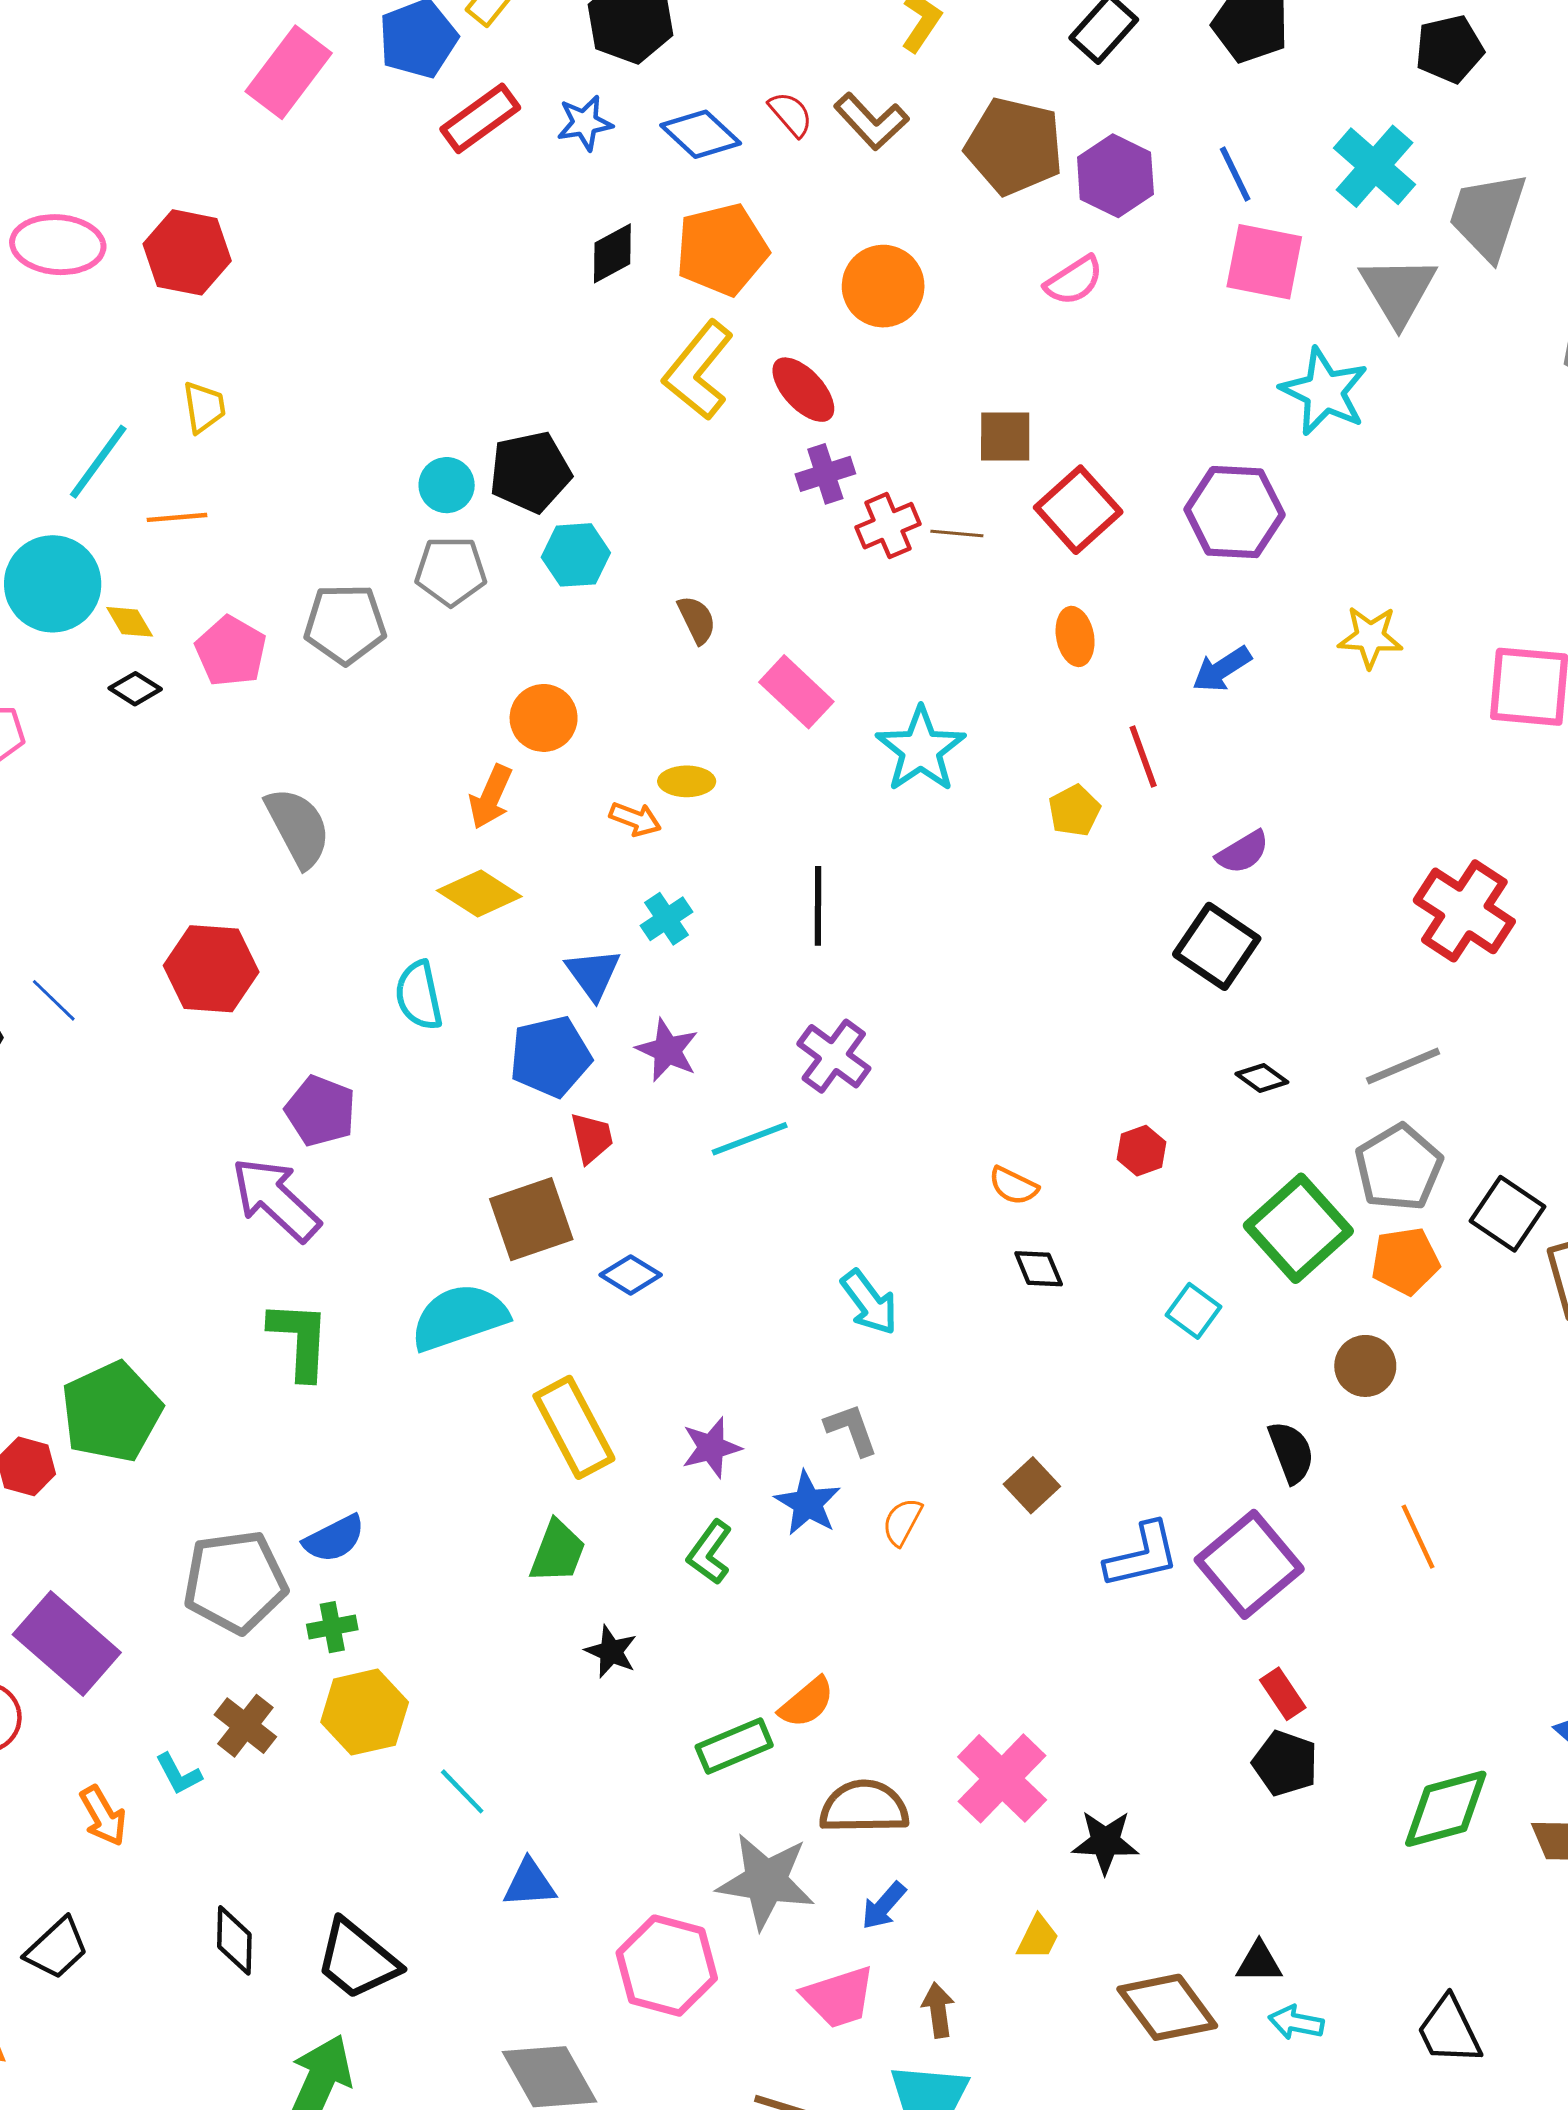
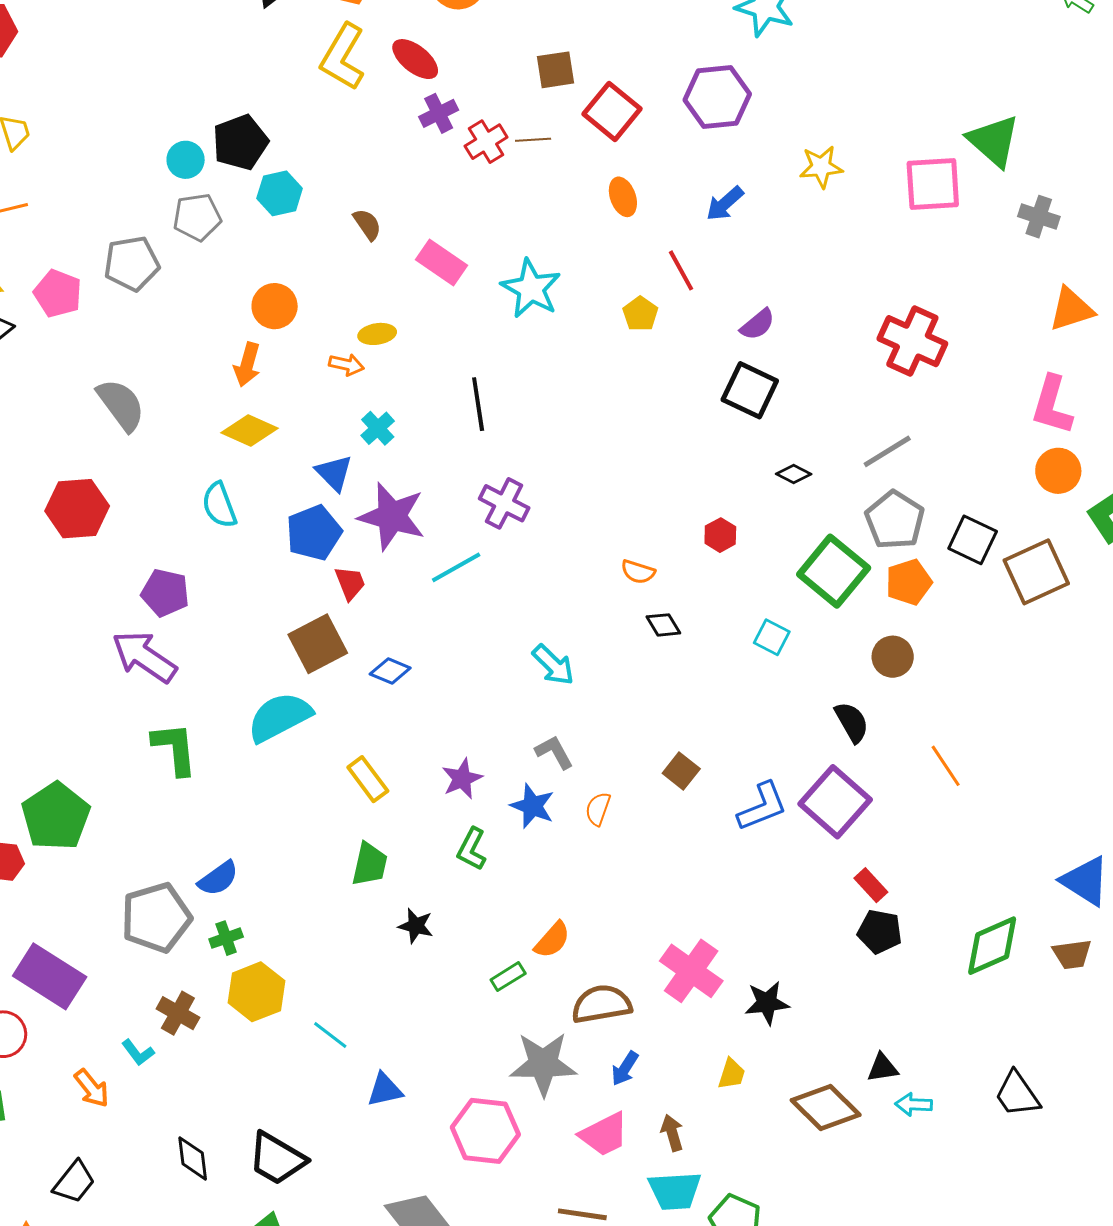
purple star: (667, 1050) -> (392, 516), size x1.6
yellow rectangle: (574, 1427) -> (368, 779), size x0.7
green rectangle: (734, 1746) -> (508, 977), size x0.7

